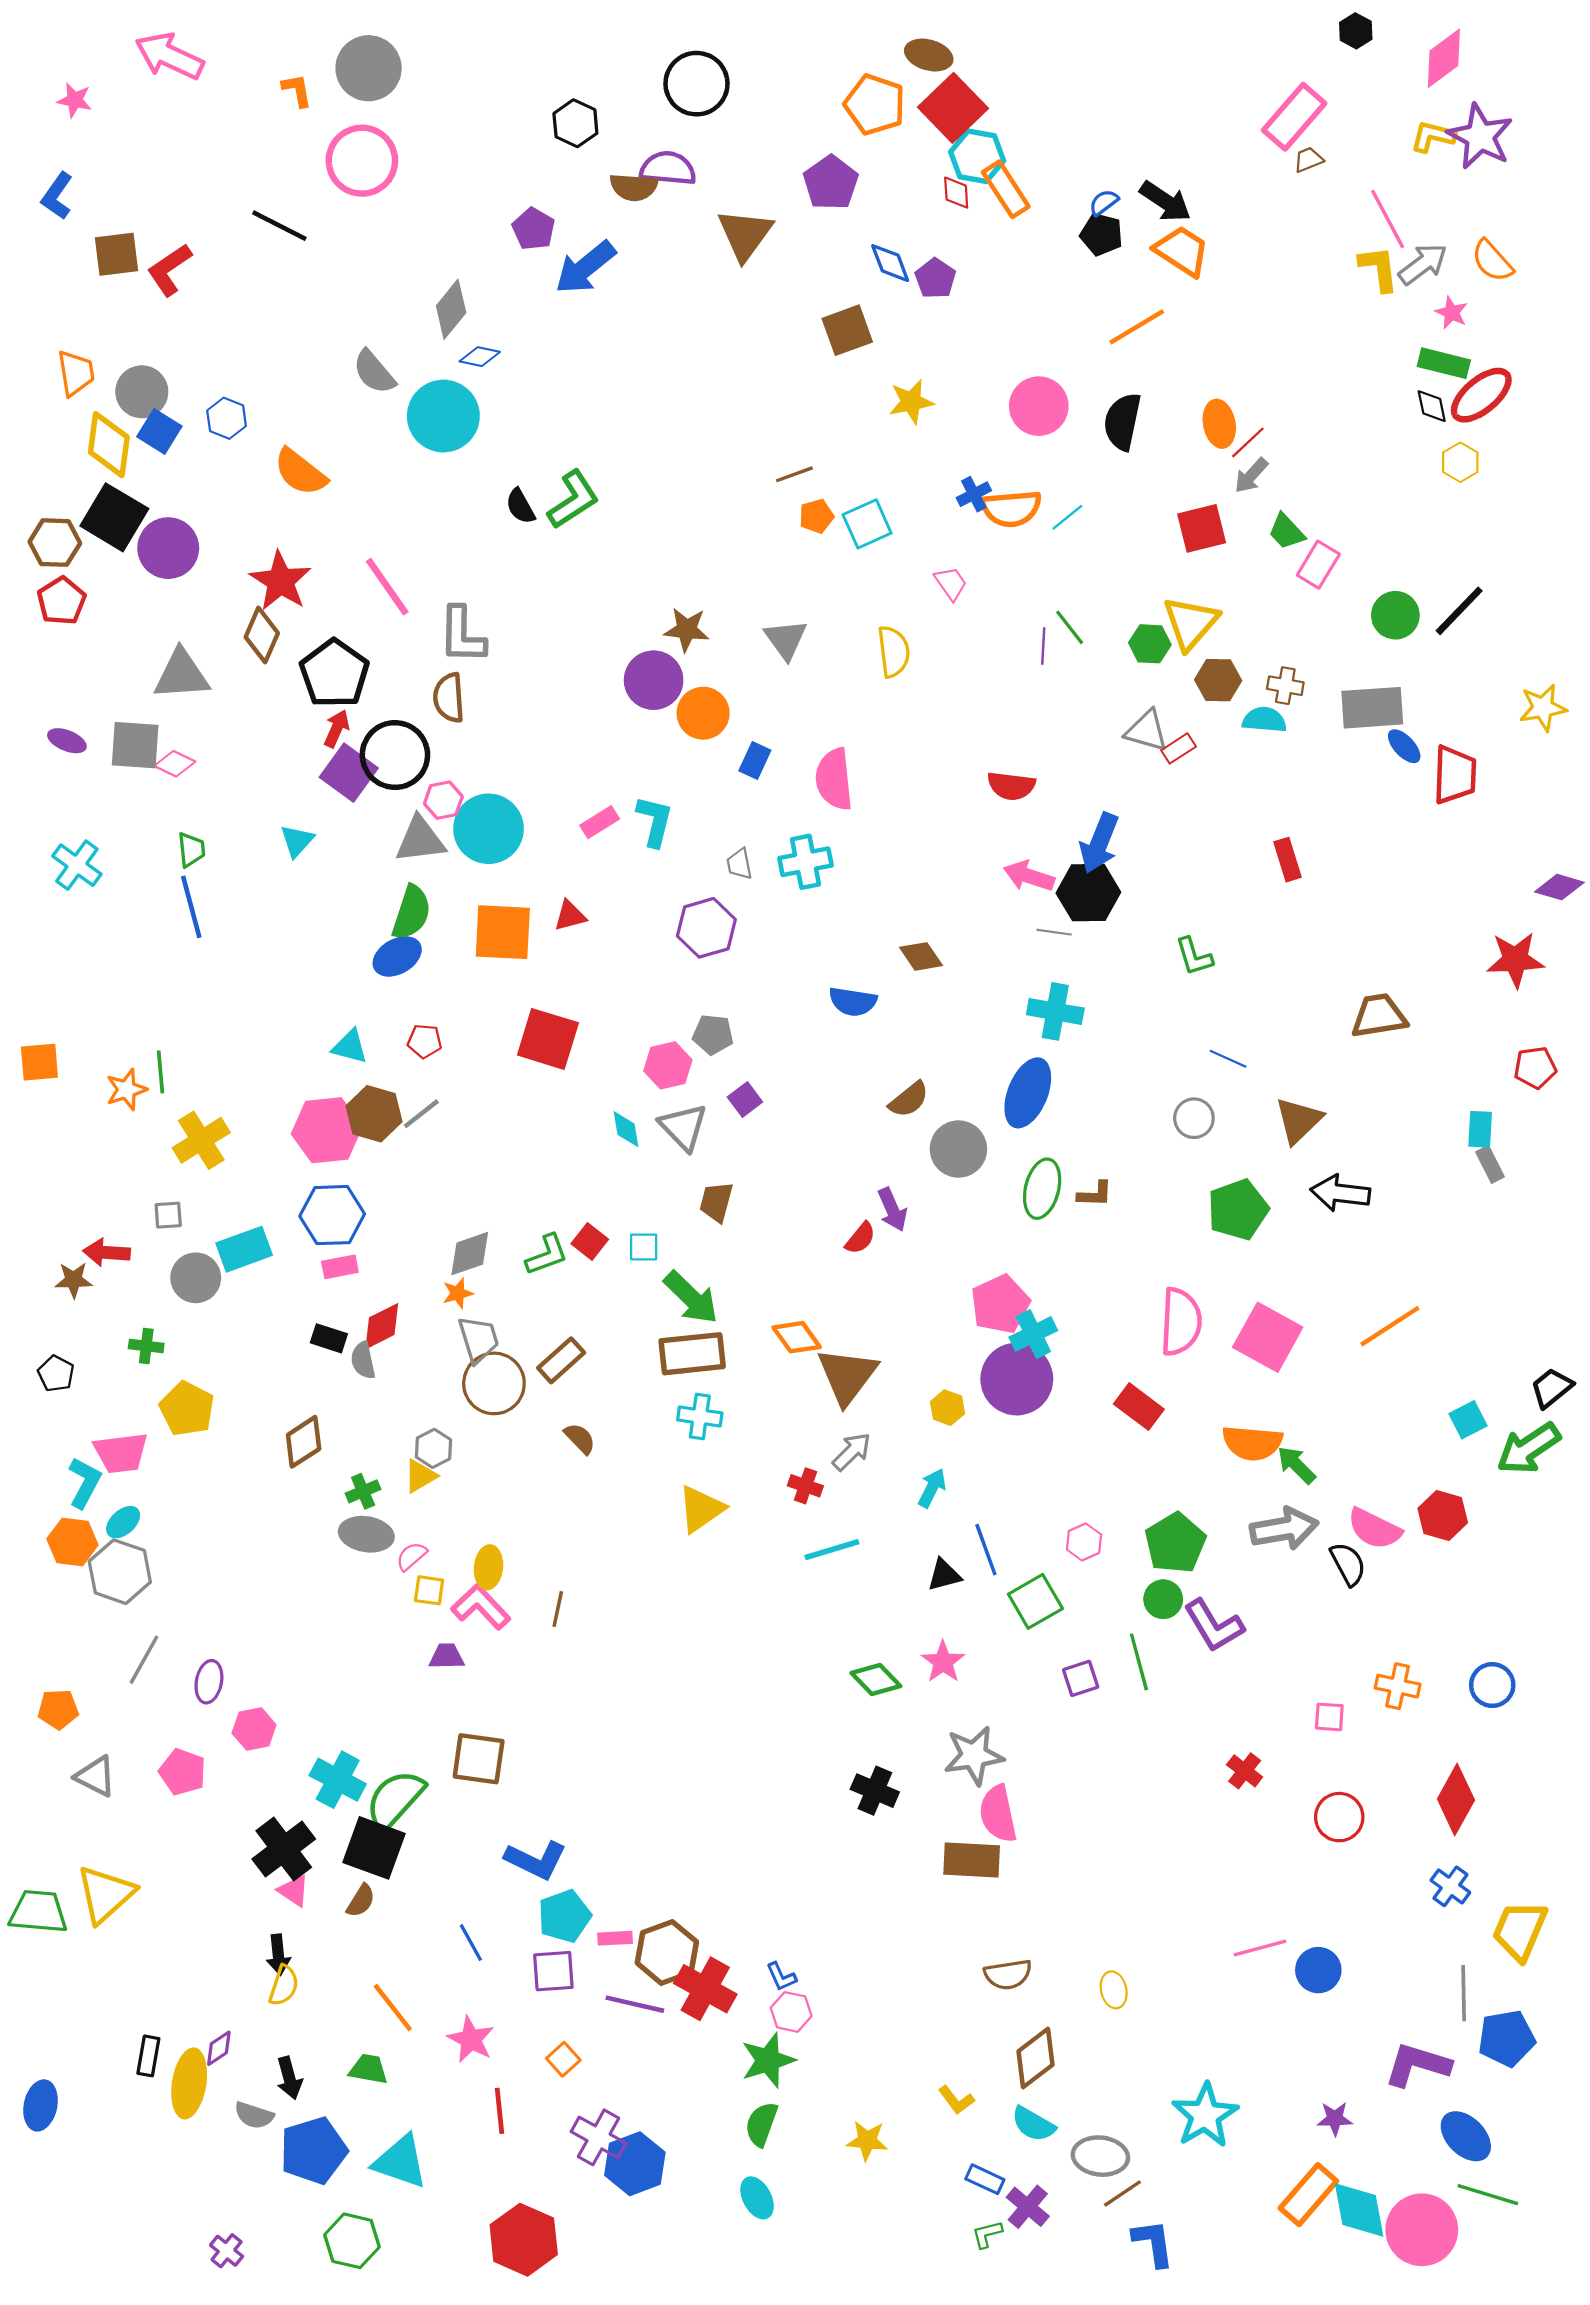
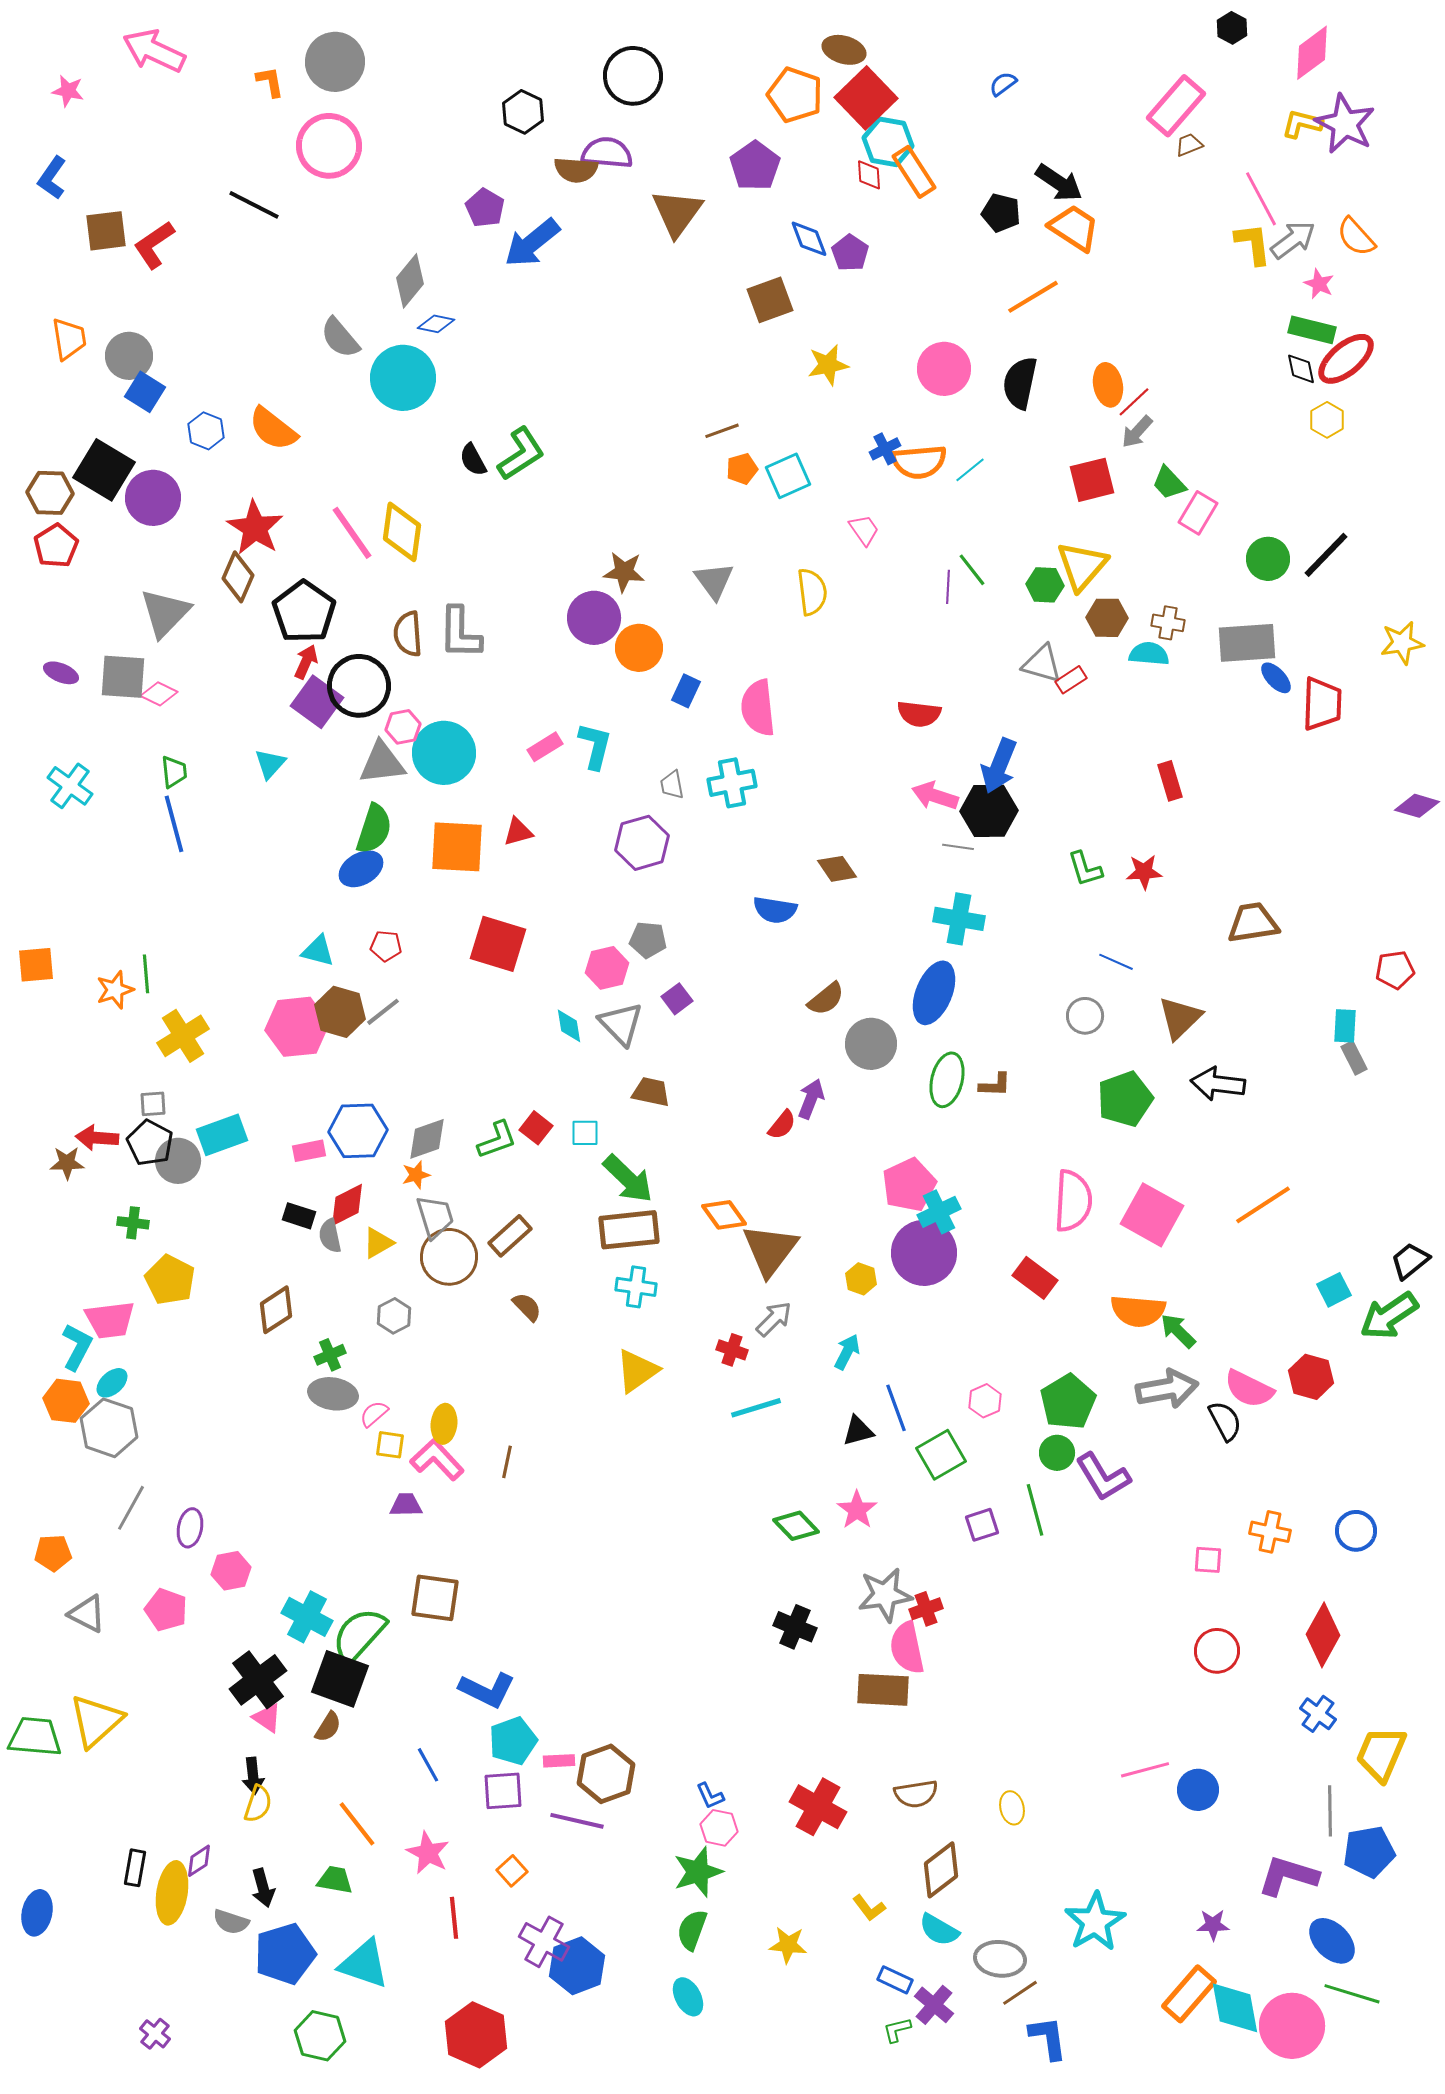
blue semicircle: (1104, 203) -> (1003, 84), moved
blue hexagon: (227, 418) -> (206, 431), moved
yellow diamond: (109, 445) -> (402, 532), moved
gray L-shape: (462, 635) -> (460, 633), moved
gray triangle: (181, 675) -> (165, 613), turned -42
red star: (1515, 960) -> (1144, 872), moved, size x0.7
brown trapezoid: (716, 1202) -> (651, 1092), turned 87
purple arrow: (892, 1210) -> (811, 1099), turned -135
blue hexagon: (332, 1215) -> (358, 1131), moved
black pentagon: (56, 1374) -> (150, 1143), moved, size x1.4
yellow triangle: (420, 1476) -> (378, 1243), moved
red cross: (1245, 1771) -> (926, 1609), moved, turned 32
red cross: (705, 1989) -> (818, 1807), moved
purple cross: (227, 2251) -> (155, 2034), moved

